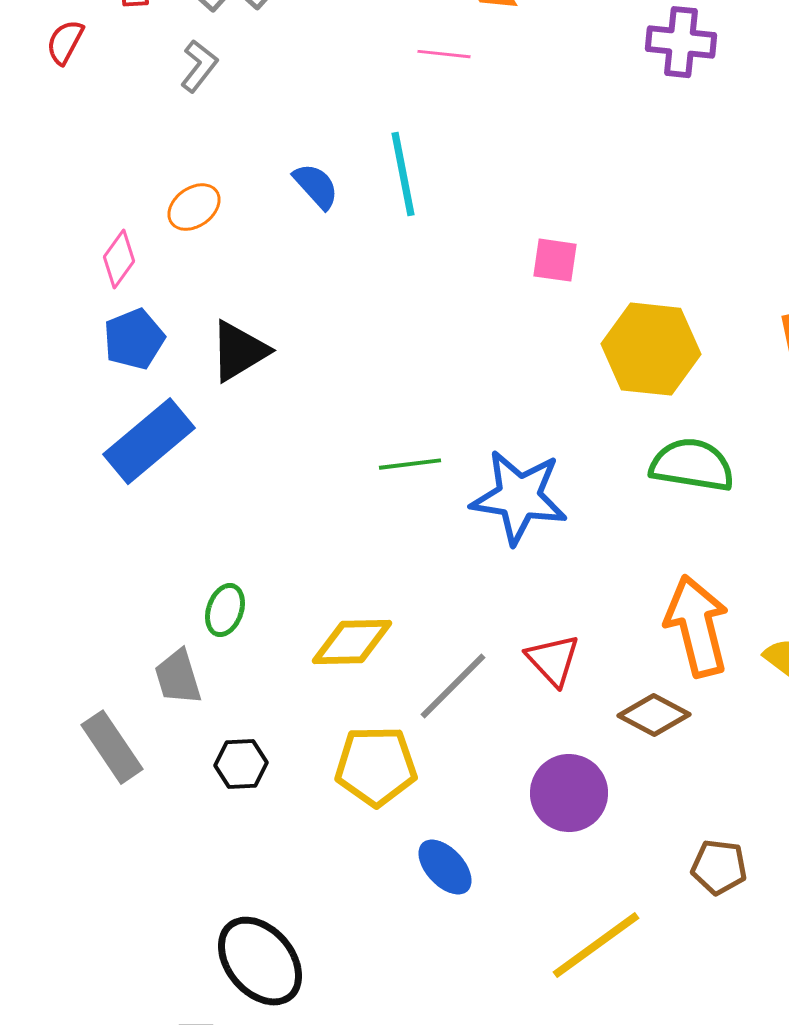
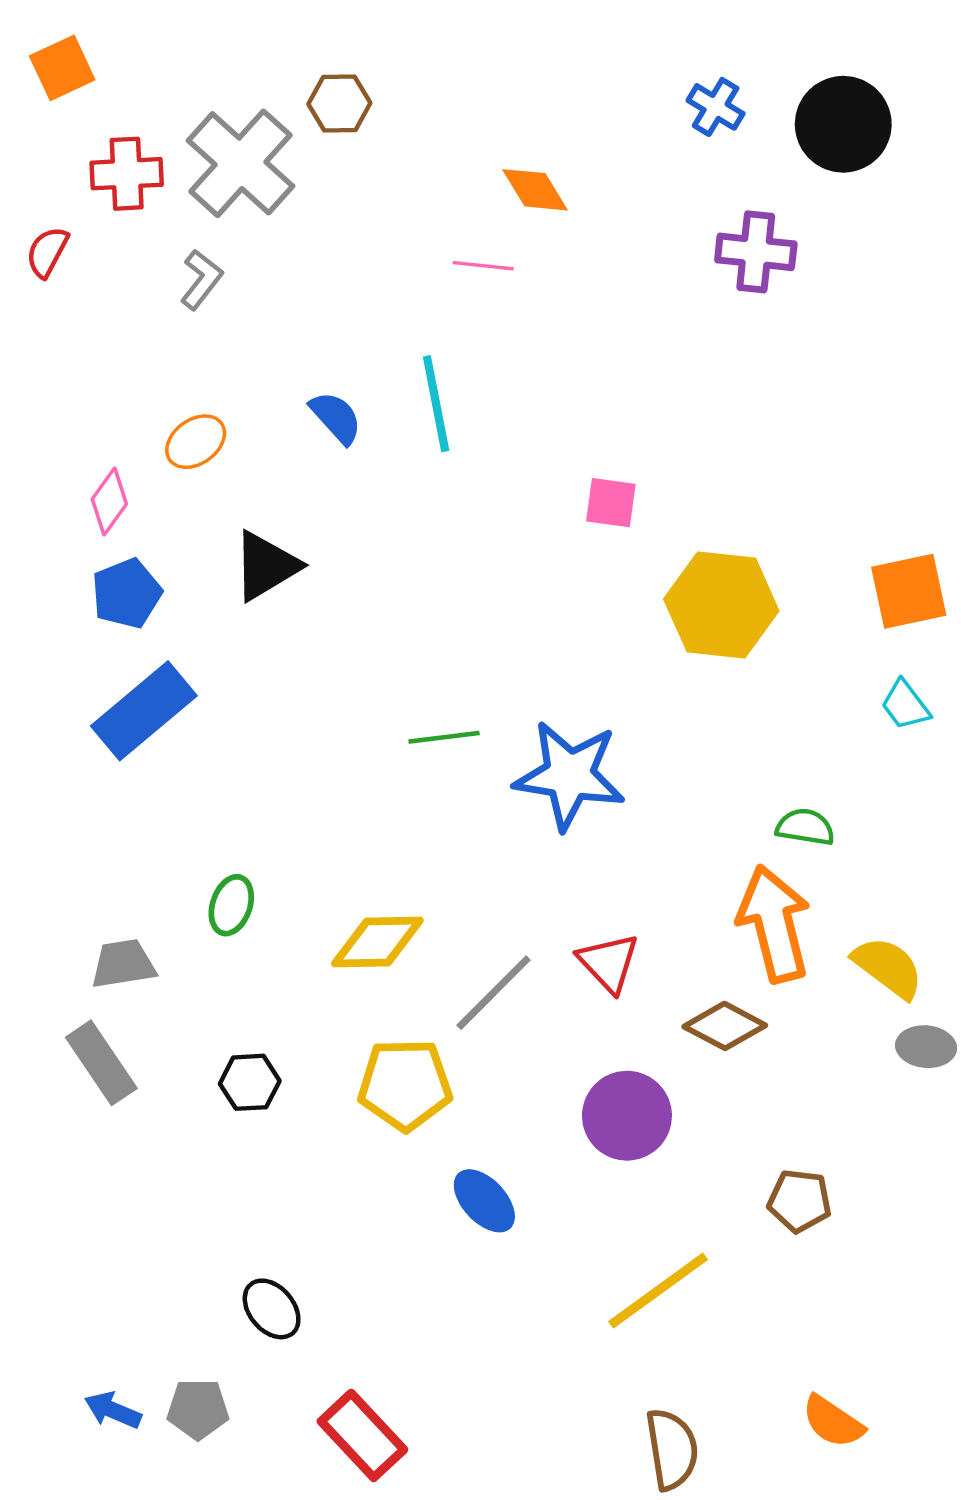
black triangle: (239, 351) -> (266, 566), moved
green semicircle: (692, 465) -> (805, 827), moved, size x0.6
gray trapezoid: (178, 677) -> (123, 964), moved, turned 98
black ellipse: (260, 961) -> (272, 1309), size x0.6

